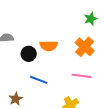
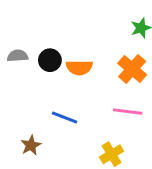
black circle: (29, 54) -> (50, 60), moved

